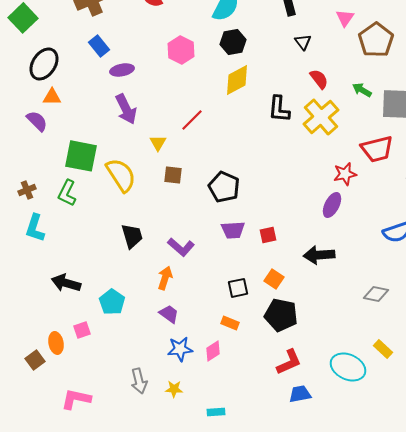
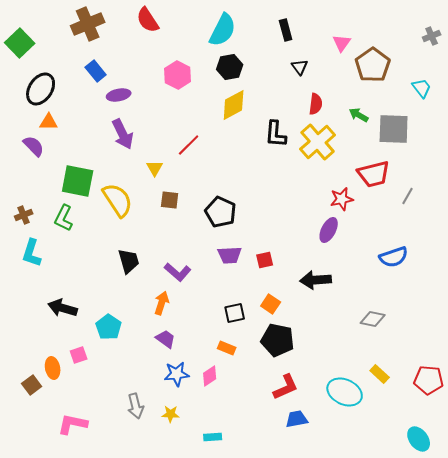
red semicircle: (319, 79) -> (316, 104), turned 45

